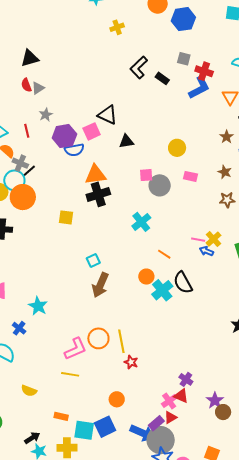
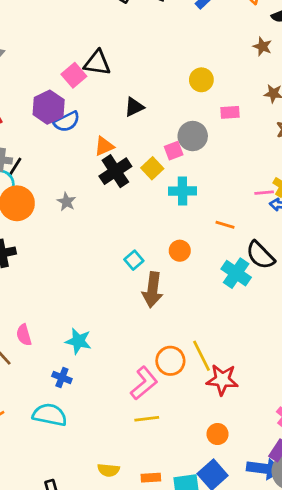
gray star: (46, 115) -> (66, 202), moved
pink square: (92, 131) -> (74, 75), moved
black triangle: (126, 141) -> (134, 107), moved
orange triangle: (95, 175) -> (104, 146), size x0.7
pink square: (146, 175) -> (174, 151), moved
yellow square: (66, 217) -> (152, 168), moved, turned -35
cyan cross: (141, 222) -> (183, 191), turned -36
orange circle: (146, 277) -> (180, 251), moved
red star: (131, 362) -> (222, 380), size x1.6
yellow semicircle: (29, 391) -> (109, 470), moved

